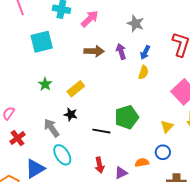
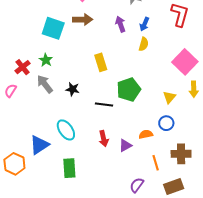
cyan square: (42, 42) -> (53, 28), moved, turned 35
brown arrow: (94, 51) -> (83, 20), moved
yellow rectangle: (76, 89) -> (101, 62), moved, turned -66
gray arrow: (51, 128) -> (45, 84), moved
red cross: (18, 138) -> (23, 67), moved

